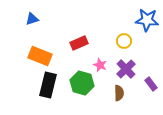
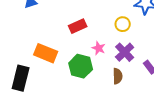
orange rectangle: (40, 56) -> (46, 53), moved
black rectangle: (48, 85) -> (21, 78), moved

